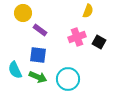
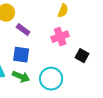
yellow semicircle: (88, 11) -> (63, 11), moved
black square: (99, 42) -> (82, 56), moved

